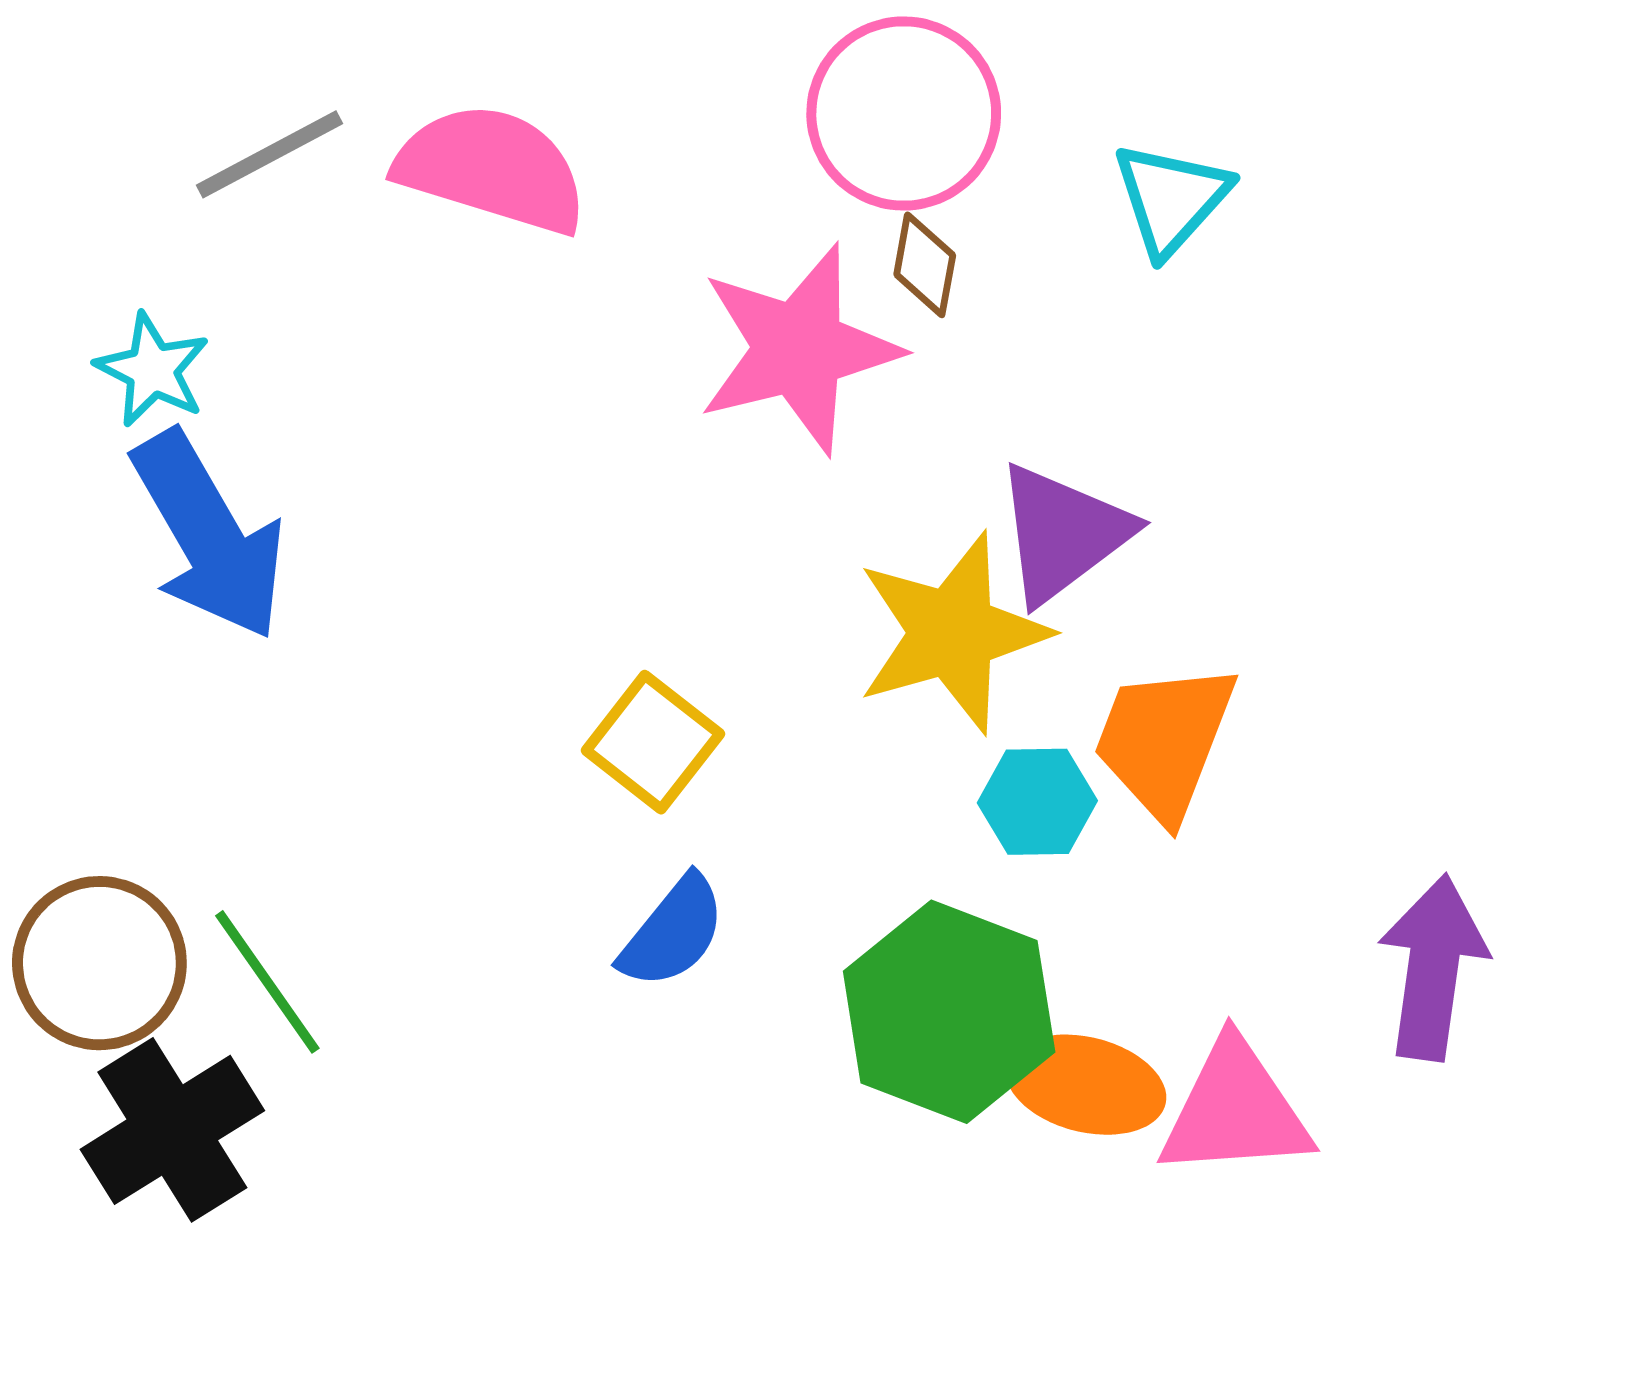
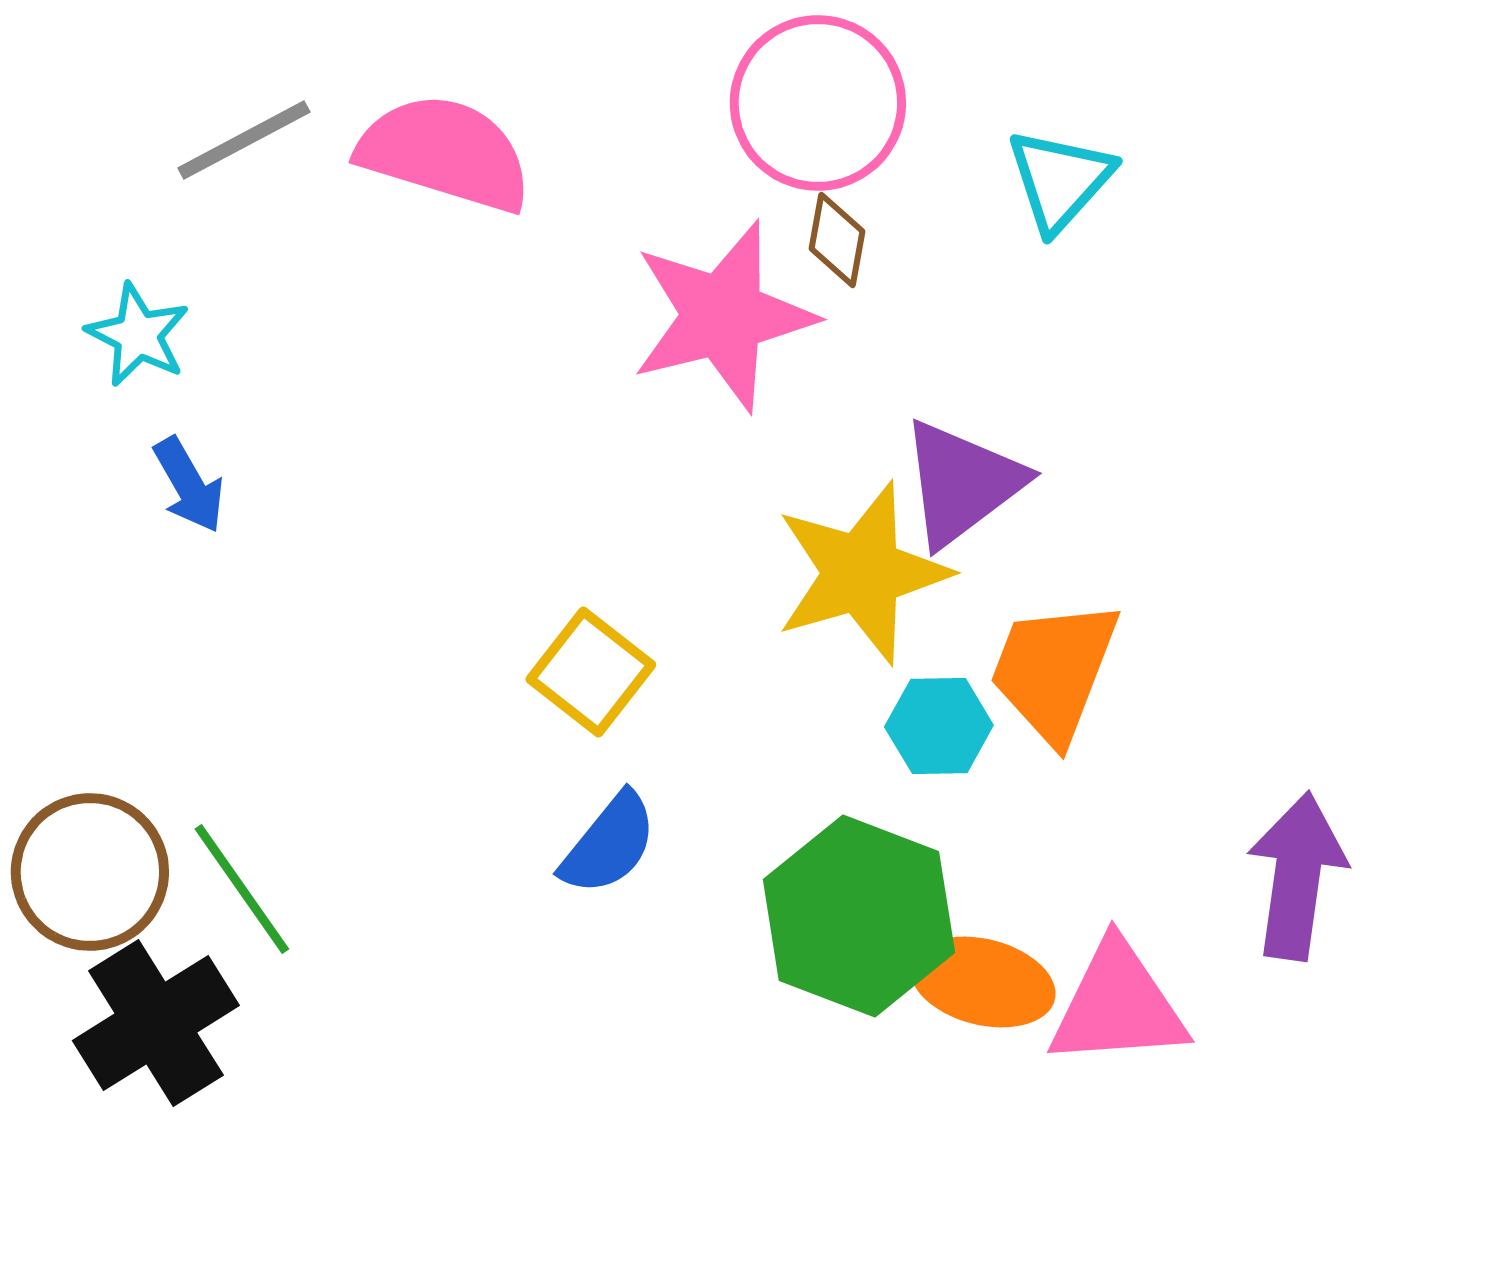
blue arrow: (209, 536) -> (189, 485), size x0.5

